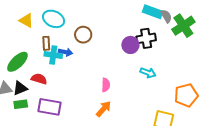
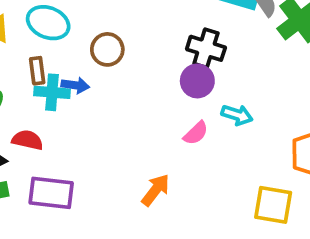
black cross: (146, 38) -> (206, 48), moved, turned 30
purple circle: (130, 45) -> (197, 81), moved
pink semicircle: (106, 85) -> (196, 133), moved, turned 48

